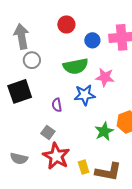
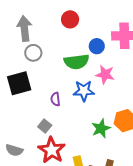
blue circle: (92, 40) -> (97, 46), moved

